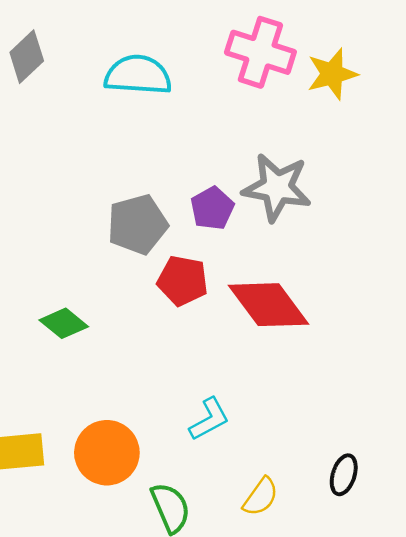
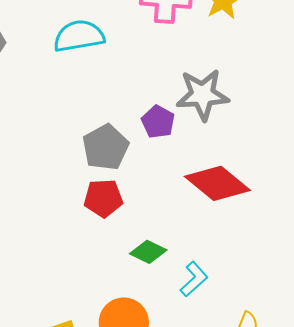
red pentagon: (183, 281) -> (103, 198), moved
green diamond: (64, 323) -> (148, 252), moved

